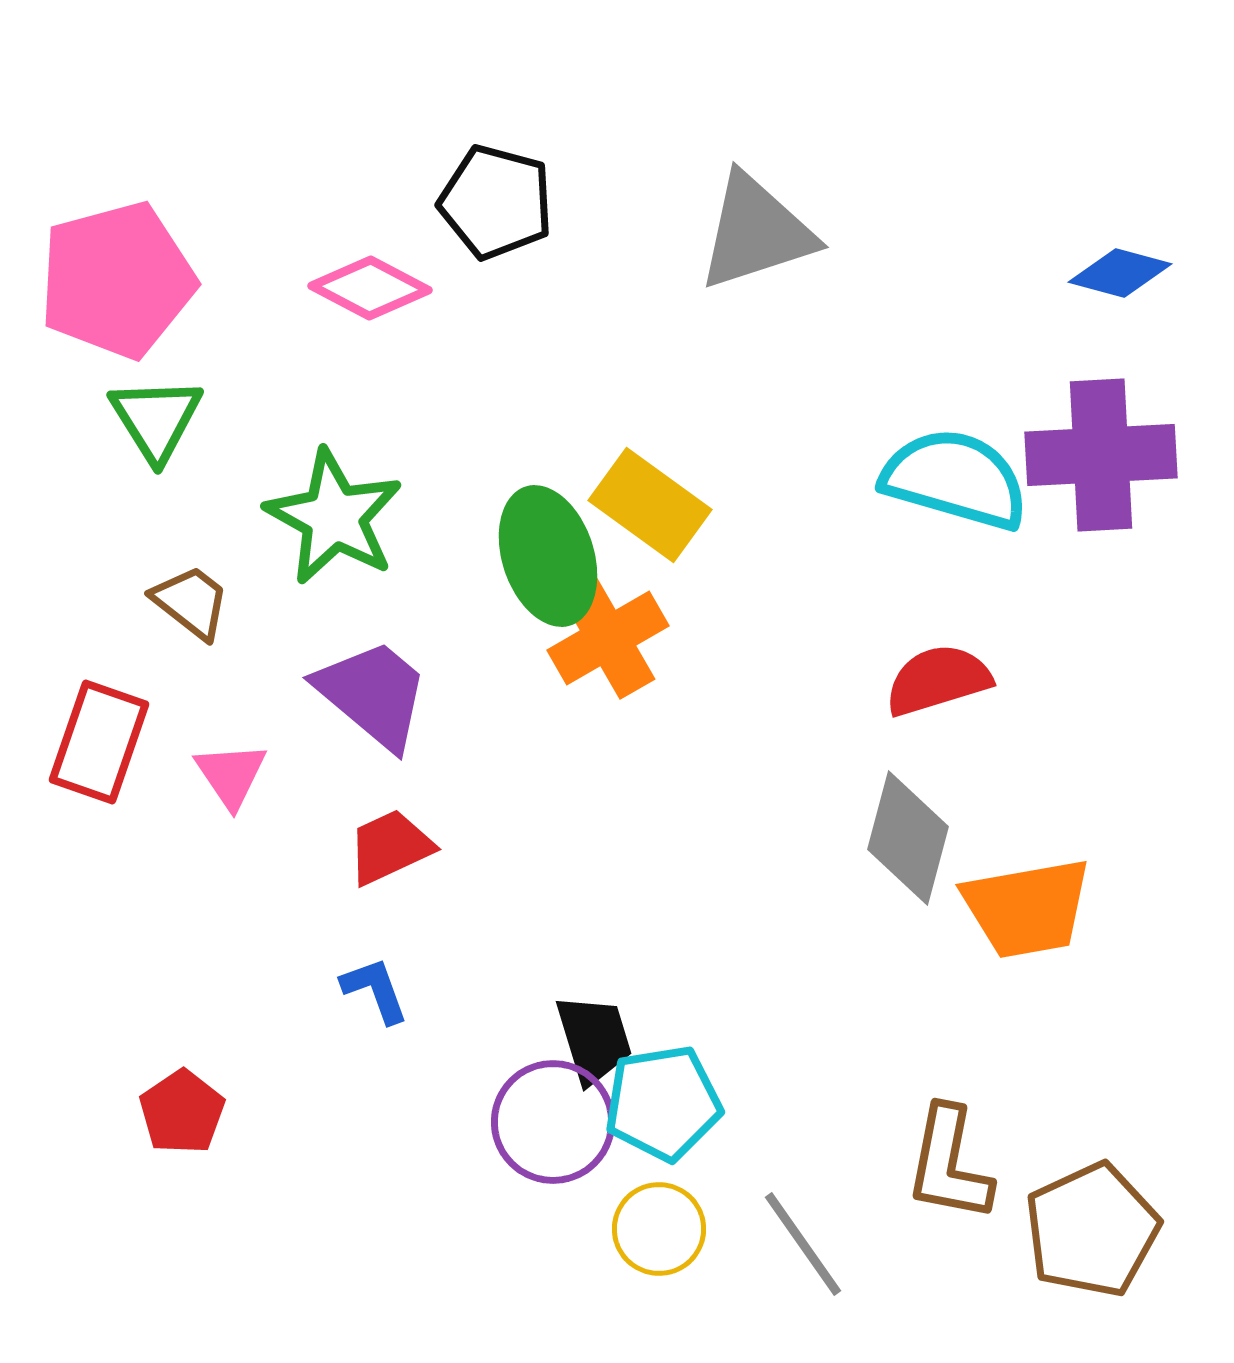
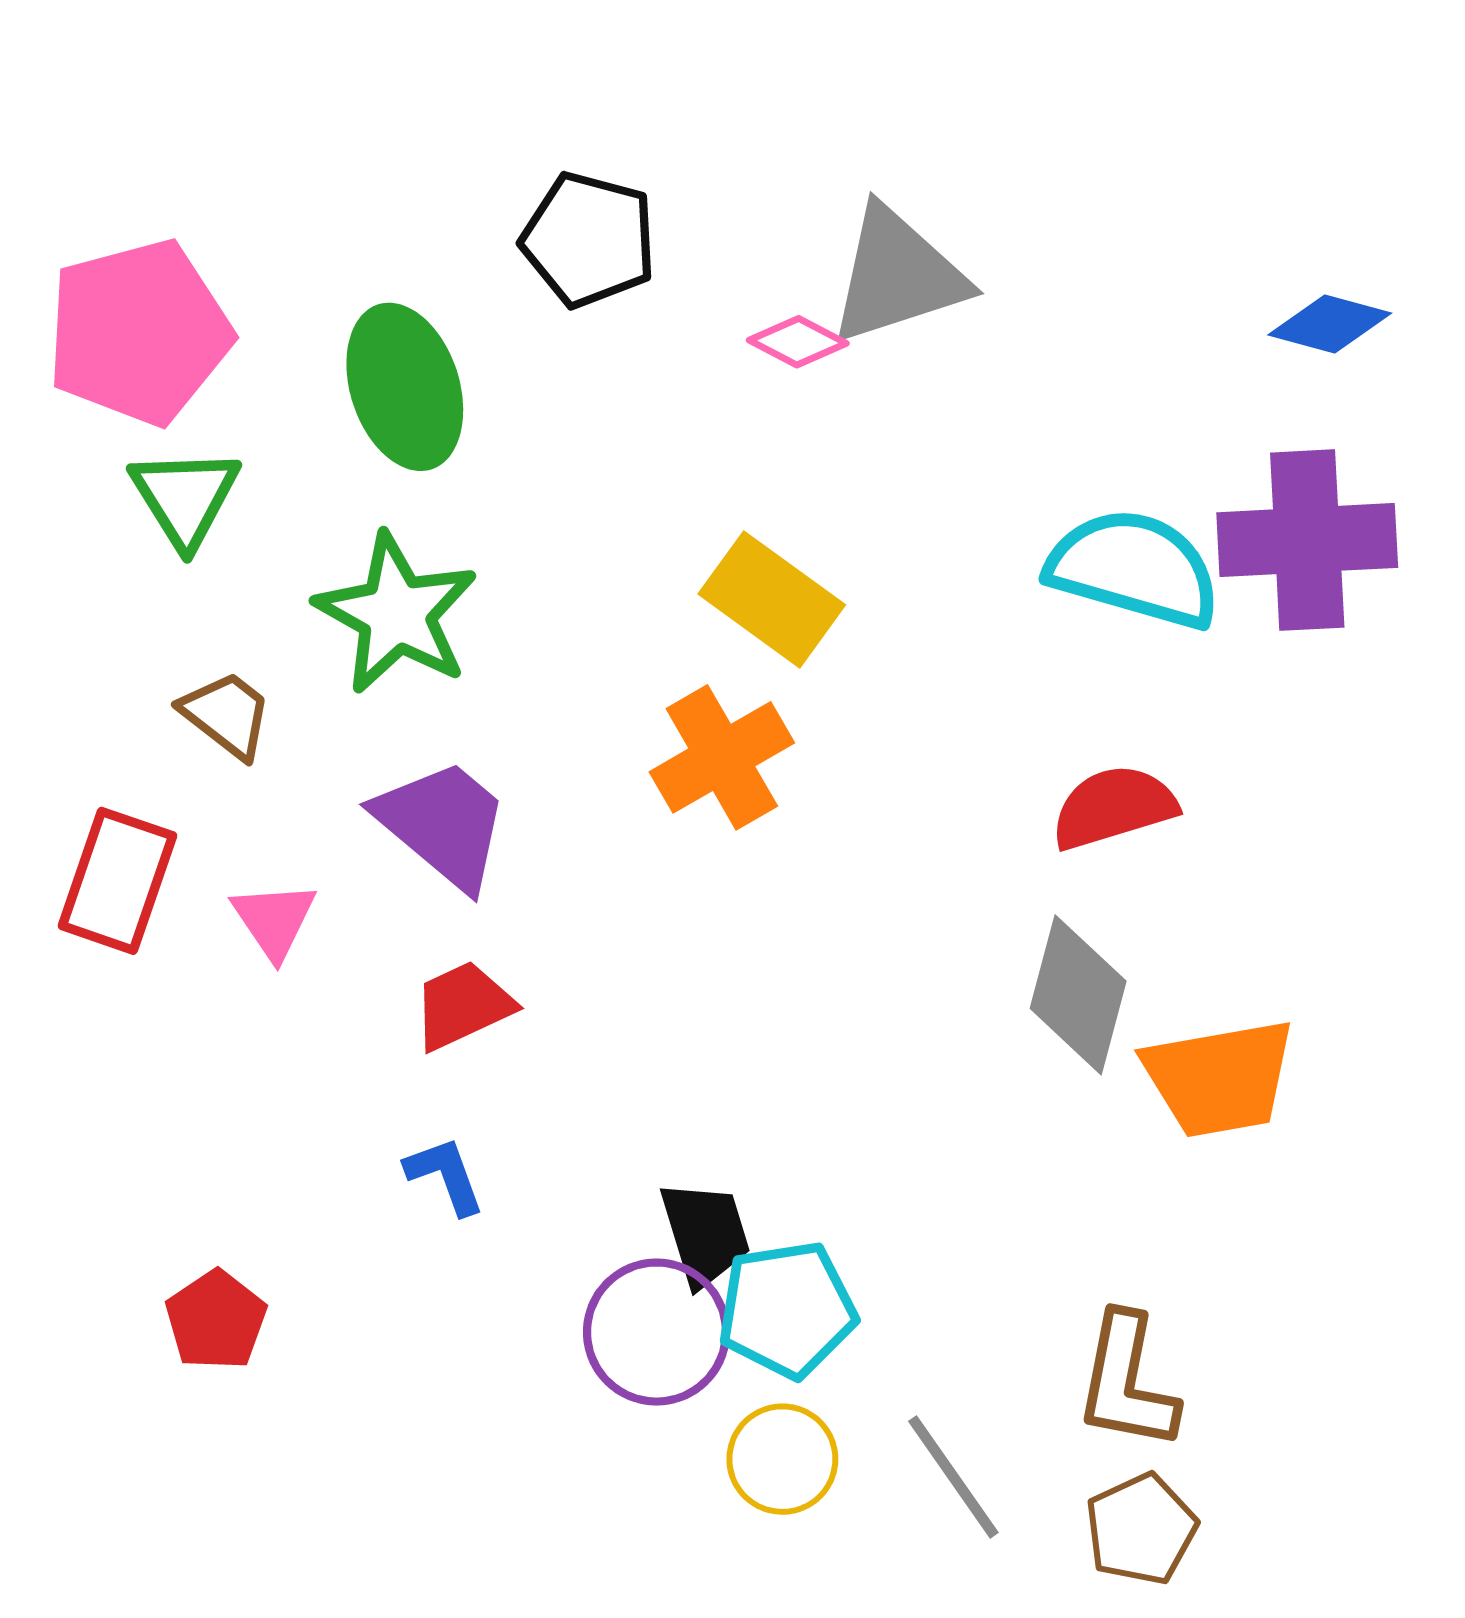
pink diamond: (370, 288) -> (798, 342), moved, size x0.7
green ellipse: (548, 556) -> (405, 387), moved
brown pentagon: (1092, 1230) -> (1141, 1529), moved, size x0.7

